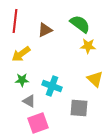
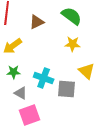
yellow star: (88, 46) -> (73, 44), moved
gray square: (79, 108) -> (67, 89), moved

